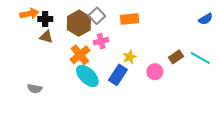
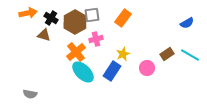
gray square: (97, 16) -> (92, 15), turned 35
black cross: (45, 19) -> (51, 18), moved, turned 32
orange rectangle: (130, 19) -> (123, 18), turned -48
blue semicircle: (205, 19) -> (187, 23), moved
gray semicircle: (35, 89) -> (30, 94), moved

